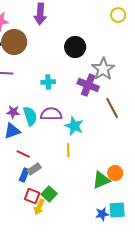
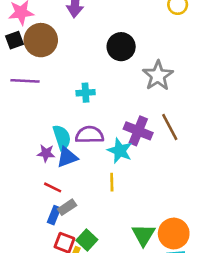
purple cross: (88, 85) -> (138, 131), moved
purple star: (13, 112) -> (46, 153), moved
blue triangle: (12, 131) -> (67, 157), moved
orange circle: (115, 173) -> (174, 234), moved, size x1.5
green triangle: (101, 180) -> (143, 235), moved, turned -36

